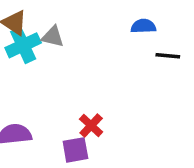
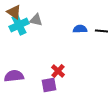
blue semicircle: (143, 26) -> (80, 29), moved

